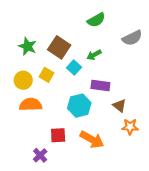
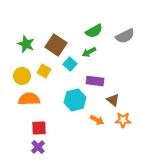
green semicircle: (96, 20) -> (94, 31), moved
red square: (58, 135) -> (39, 128), moved
orange arrow: (92, 139) -> (97, 120), moved, size x0.6

